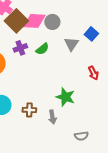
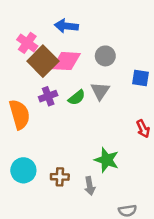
gray circle: (52, 22) -> (105, 56), moved
blue square: (91, 34) -> (140, 78), turned -32
gray triangle: (71, 44) -> (100, 91), moved

